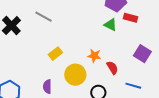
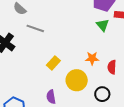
green triangle: (110, 25) -> (103, 25), turned 32
red semicircle: (112, 68) -> (112, 67), turned -136

